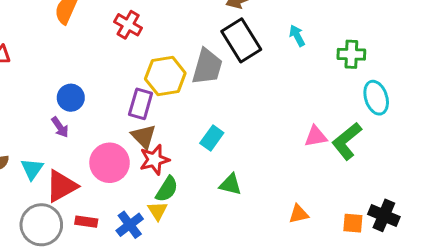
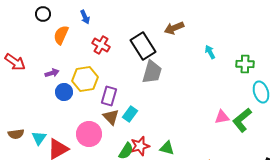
black rectangle: (241, 40) -> (143, 46), moved
yellow hexagon: (165, 76) -> (85, 79), moved
purple arrow: (60, 127) -> (52, 73), moved, turned -72
cyan rectangle: (212, 138) -> (130, 114), moved
red star: (154, 160) -> (140, 146), moved

